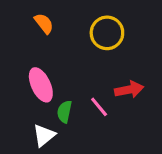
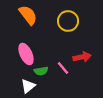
orange semicircle: (44, 23) -> (28, 15), size x1.5
green semicircle: (64, 112) -> (41, 71), turned -112

